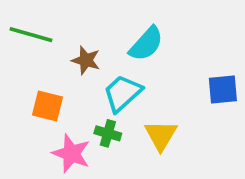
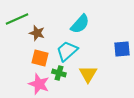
green line: (31, 35) -> (17, 19), turned -40
brown star: (86, 60) -> (37, 33), moved
orange square: (48, 106) -> (40, 58), moved

